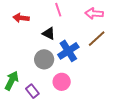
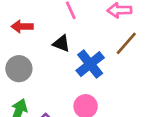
gray circle: (44, 59) -> (19, 69), moved

